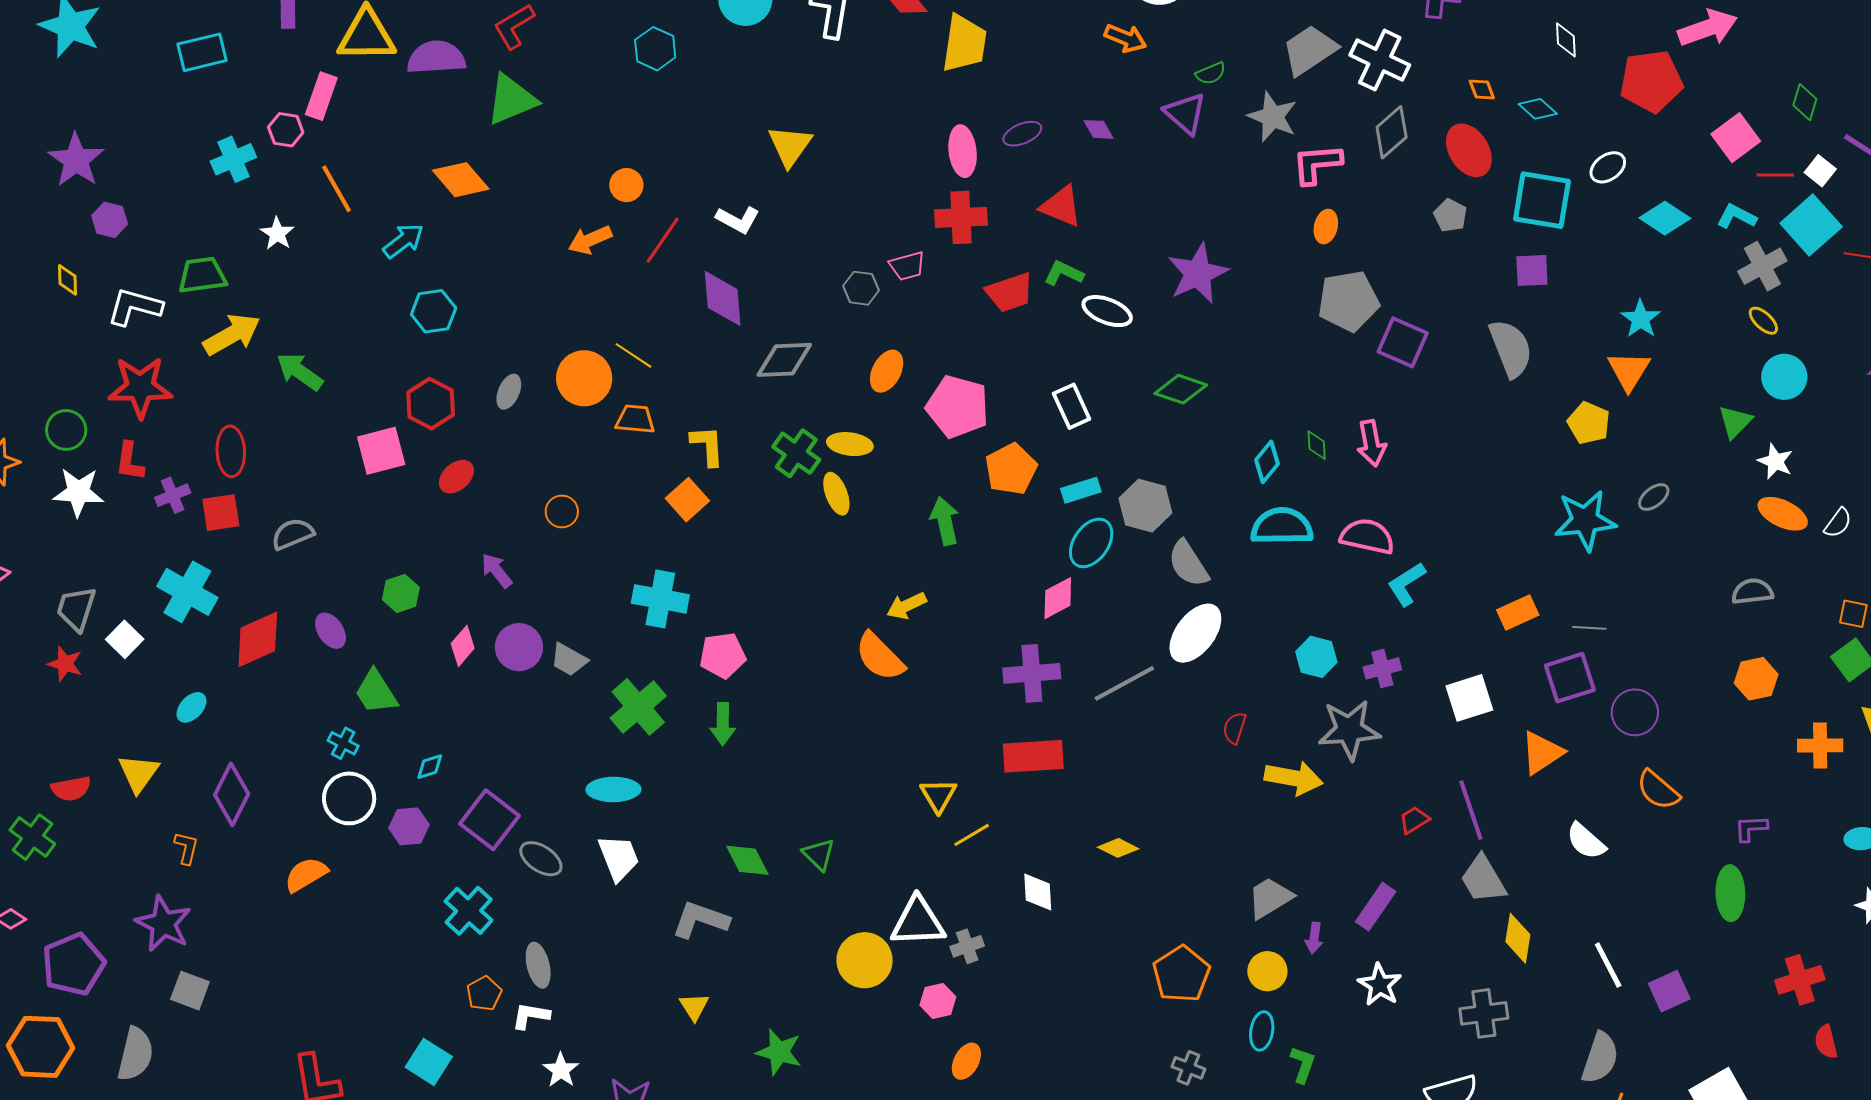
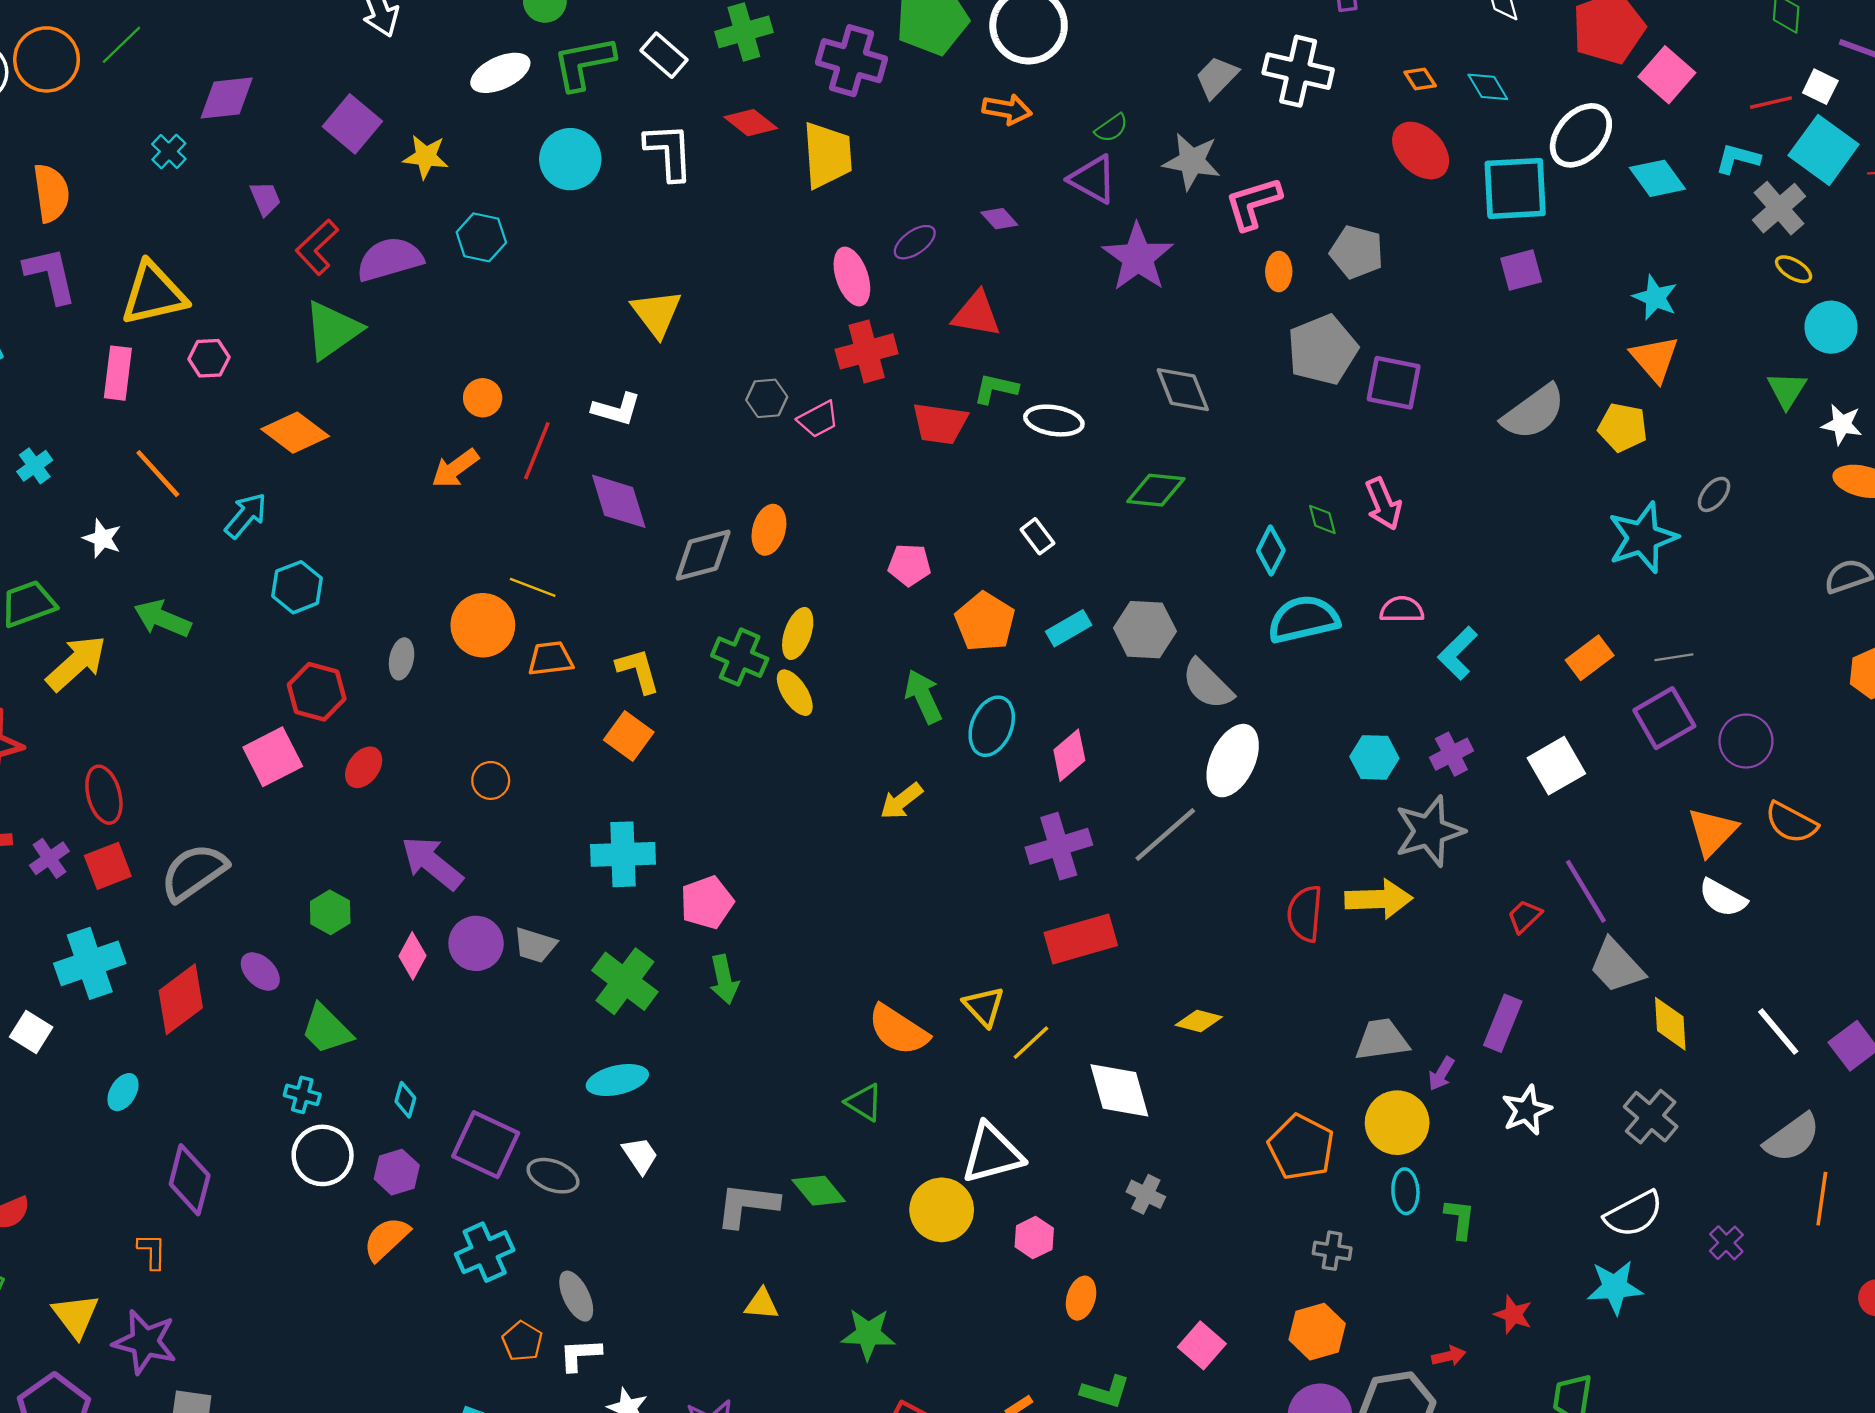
gray trapezoid: (1309, 50) -> (1217, 77), size x0.7
purple semicircle: (436, 58) -> (390, 259), moved
cyan diamond: (1538, 109) -> (1488, 87), turned 30
pink hexagon: (286, 130) -> (209, 358), moved
gray diamond: (1392, 132) -> (1183, 390), moved, turned -58
pink square: (1736, 138) -> (1667, 75), moved
cyan cross: (233, 159) -> (35, 466), size x0.7
white ellipse: (1608, 167) -> (1581, 135), size x1.6
gray pentagon: (1450, 215) -> (1357, 252), moved, size x1.4
cyan diamond: (1665, 218) -> (1657, 178), turned 33
purple star: (1198, 273) -> (1138, 257), moved
gray hexagon: (861, 288) -> (767, 398), moved
red trapezoid: (1010, 292) -> (940, 424), turned 39
gray semicircle: (1511, 348) -> (1534, 412), moved, turned 88
orange ellipse: (887, 371) -> (769, 530), moved
green arrow: (300, 372) -> (162, 619), moved
white rectangle: (1072, 406) -> (1037, 536), size x0.7
pink pentagon: (958, 407) -> (909, 565), size x0.6
yellow ellipse: (850, 444) -> (798, 633), turned -66
gray semicircle: (293, 534) -> (194, 872), size x1.4
pink semicircle: (1367, 536) -> (1402, 609), size x0.7
cyan ellipse: (1091, 543) -> (992, 726), moved
purple arrow: (497, 571) -> (432, 863), size x1.5
cyan cross: (187, 592) -> (90, 963), turned -36
orange semicircle: (880, 657) -> (898, 1030), moved
red semicircle: (1235, 728) -> (1305, 914), moved, size x1.5
orange triangle: (1542, 753) -> (1712, 832), moved
cyan diamond: (430, 767) -> (405, 1100), turned -44
yellow triangle: (139, 773) -> (76, 1316), moved
white trapezoid: (619, 858) -> (640, 1155), size x0.7
green diamond: (747, 860) -> (819, 1191), moved
orange semicircle: (306, 875) -> (386, 1239), moved
white diamond: (1038, 892) -> (1119, 1090), size x1.5
gray trapezoid: (1270, 898) -> (1382, 1040), turned 36
cyan cross: (469, 911) -> (485, 1252), turned 36
purple arrow: (1314, 938) -> (1441, 1074), turned 36
gray cross: (967, 946) -> (1146, 1194), moved, turned -32
yellow circle: (1267, 971) -> (1397, 1123), size x1.4
white star: (1380, 985) -> (1526, 1110), turned 30
yellow triangle: (694, 1007) -> (762, 1304), turned -40
gray cross: (1484, 1013) -> (1651, 1117), turned -30
gray semicircle: (1600, 1058) -> (1792, 1138), turned 48

